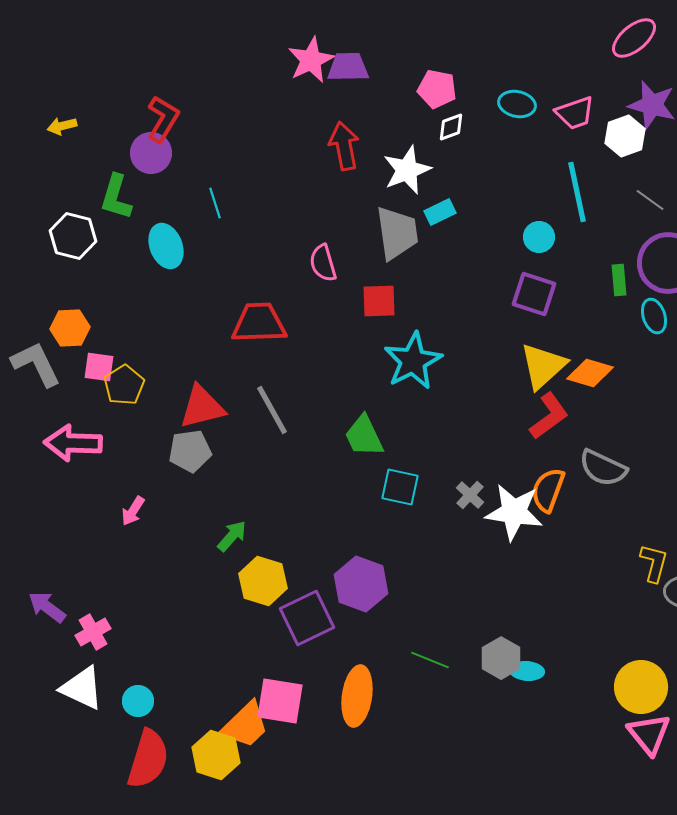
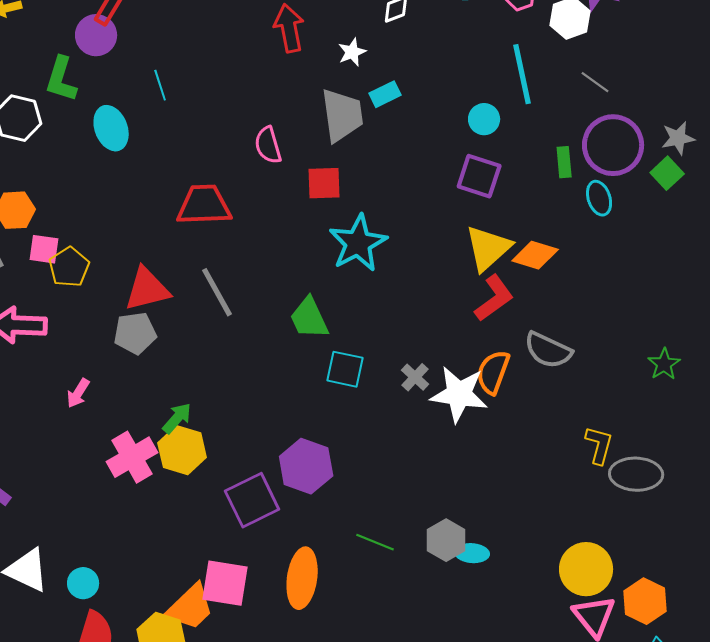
white star: (407, 170) -> (352, 52), size x0.6
yellow hexagon: (263, 581) -> (182, 450), moved
pink cross: (93, 632) -> (132, 457), moved, size x1.4

